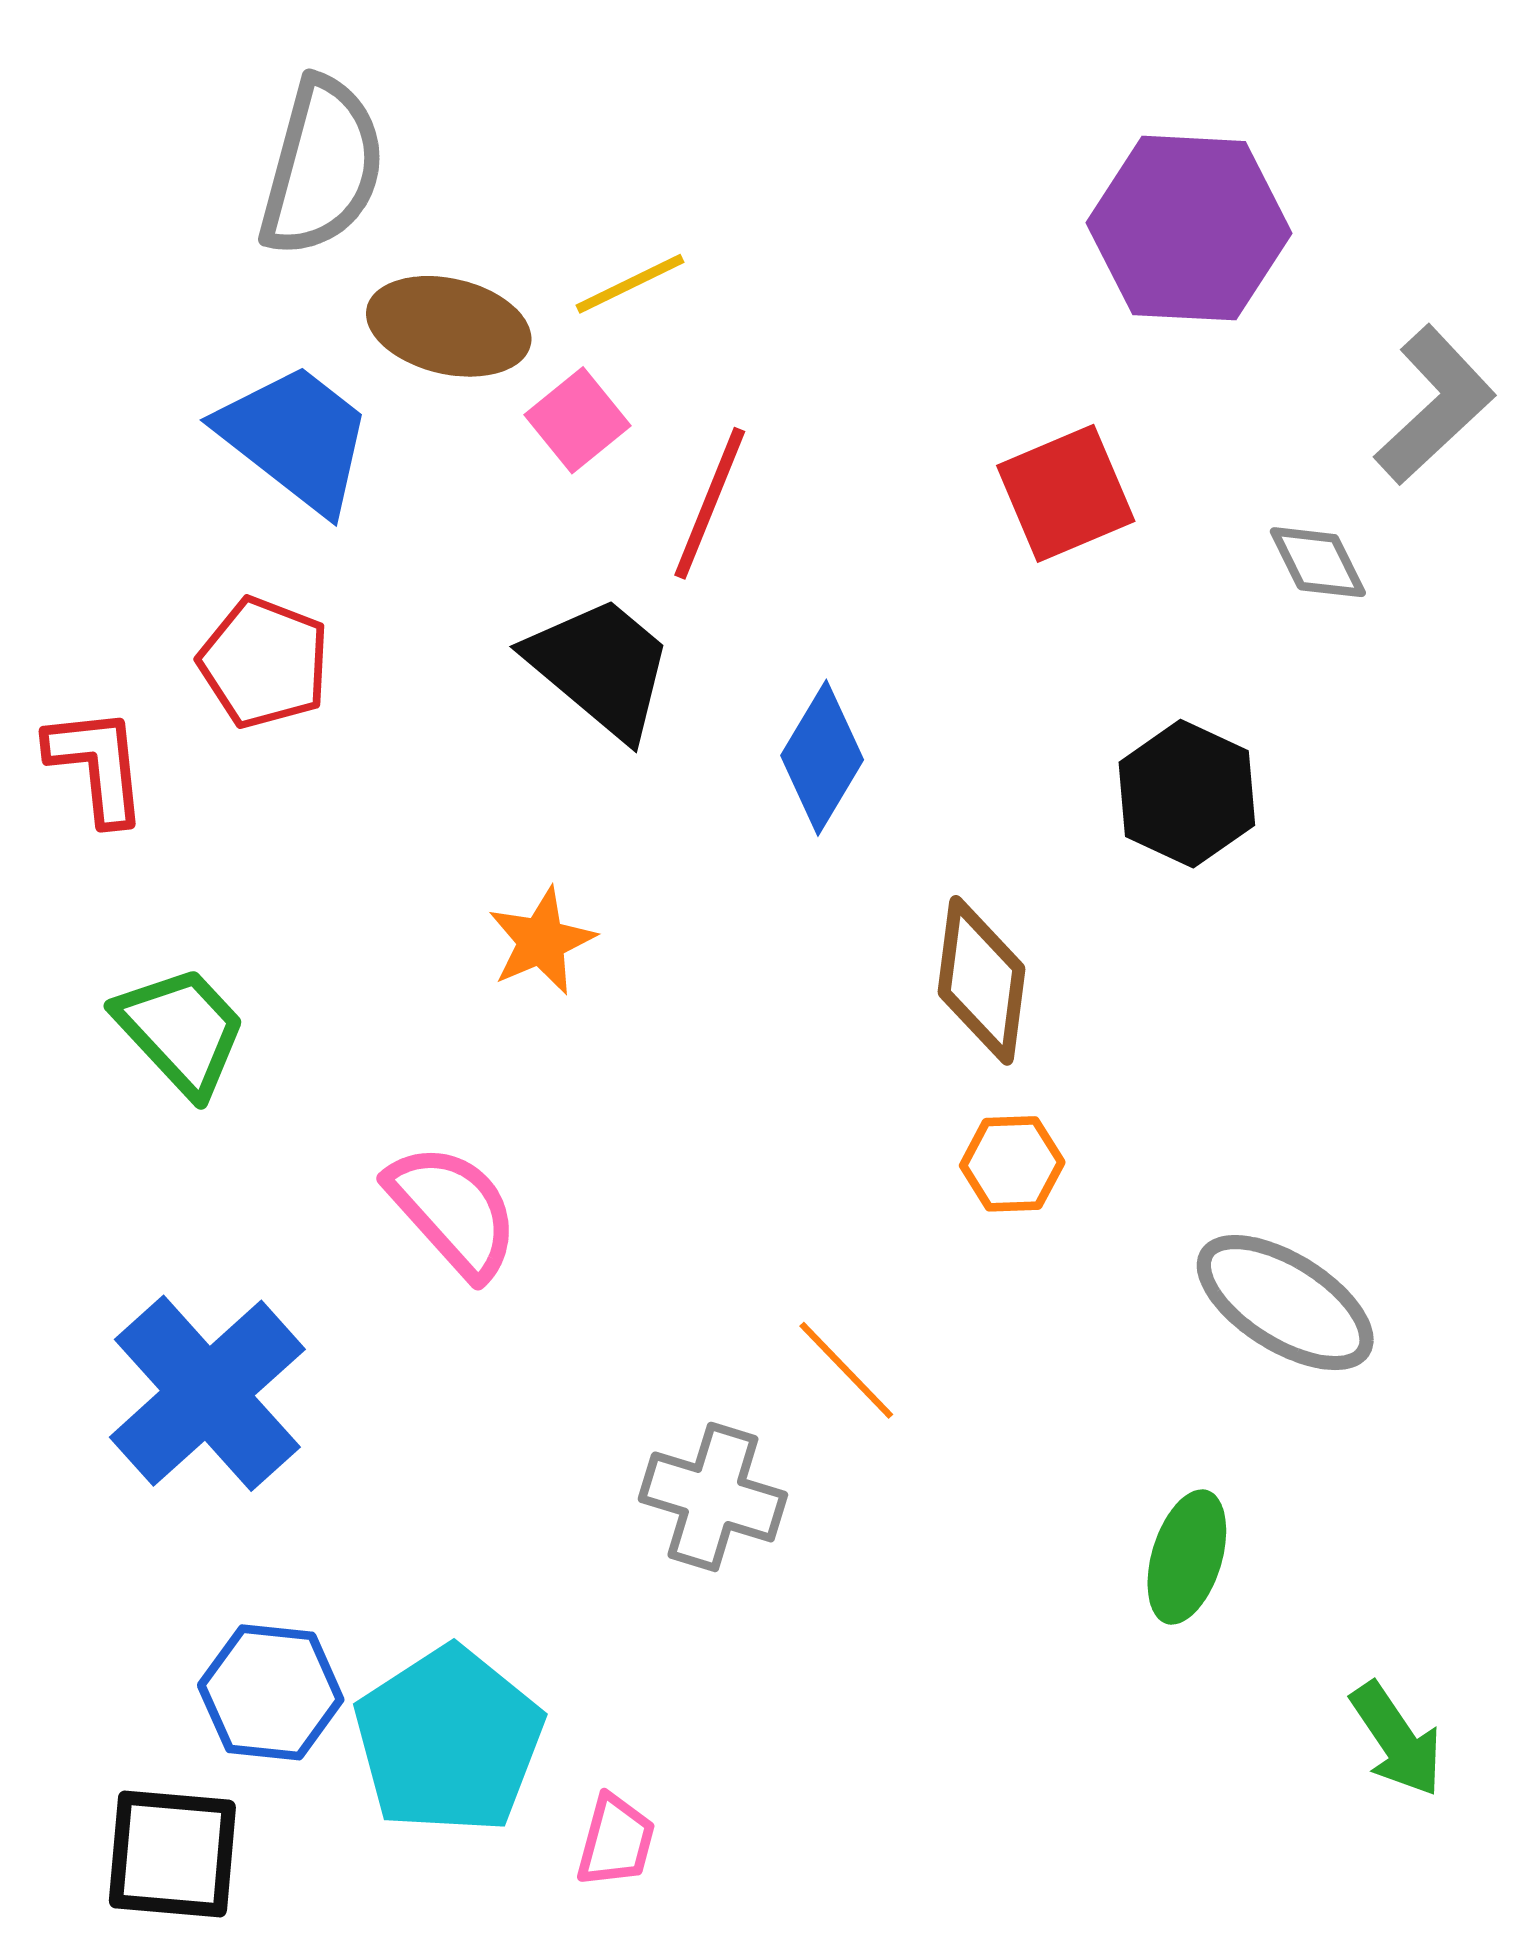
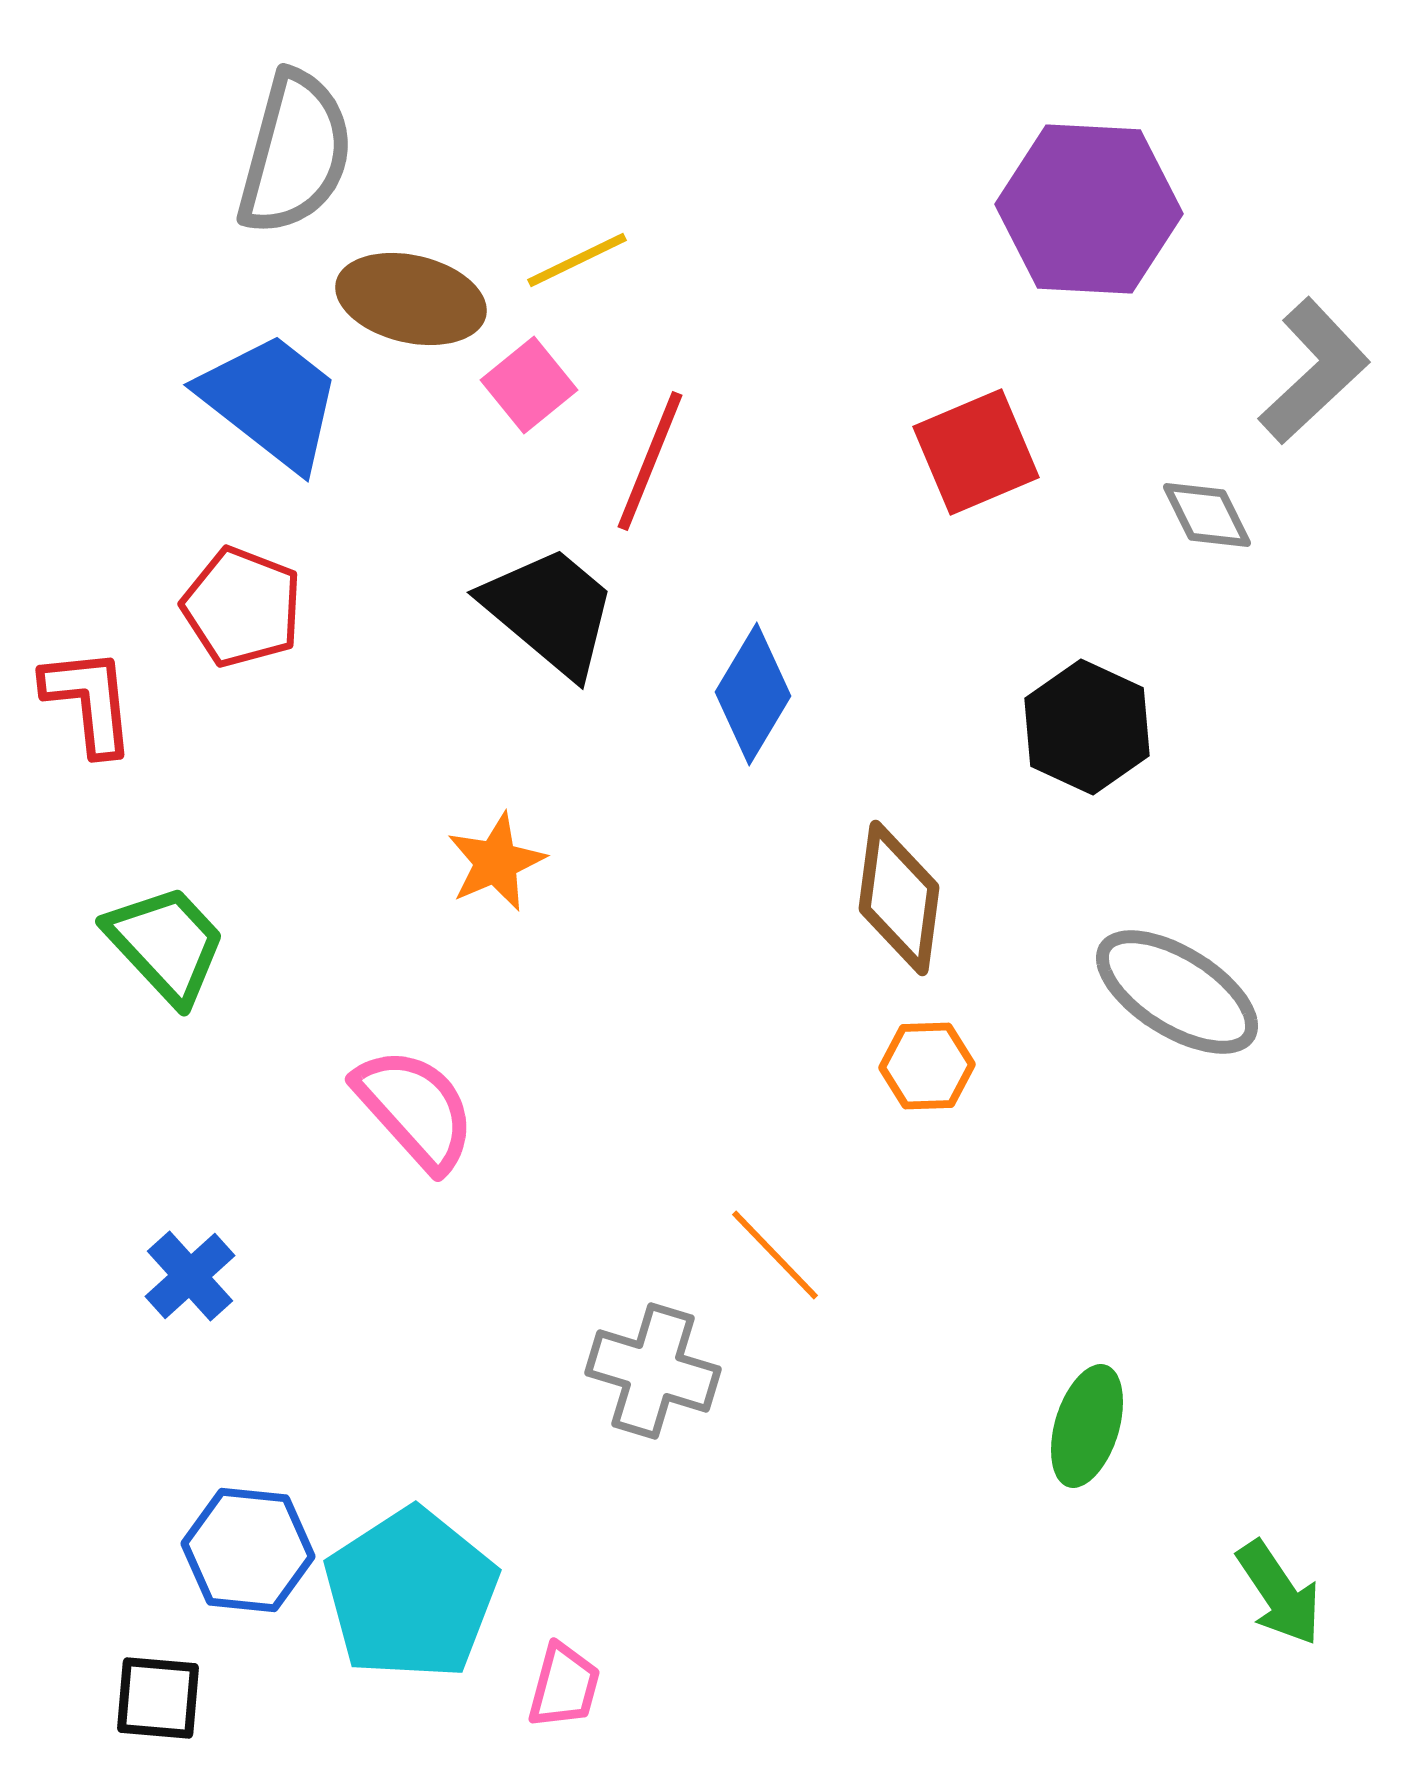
gray ellipse: (1285, 1303) -> (1177, 992), moved
blue cross: (207, 1393) -> (190, 1276), size x0.5
black square: (172, 1854) -> (158, 1698), size x0.7

